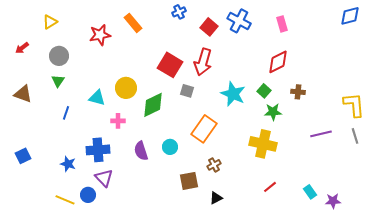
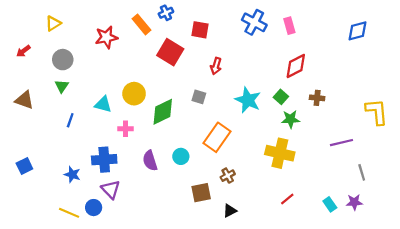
blue cross: (179, 12) -> (166, 13), moved
blue diamond: (350, 16) -> (357, 31), moved
pink rectangle: (282, 24) -> (289, 26), moved
red square: (209, 27) -> (200, 30), moved, turned -30
red arrow: (203, 62) -> (216, 66), size x0.6
red square: (170, 65) -> (170, 52), moved
gray line: (355, 136) -> (362, 172), moved
purple star: (333, 201) -> (354, 202), moved

